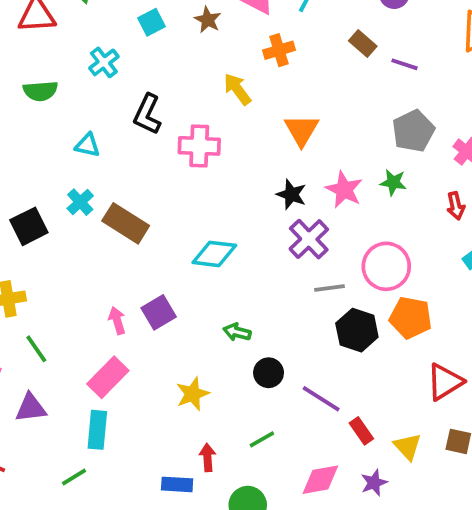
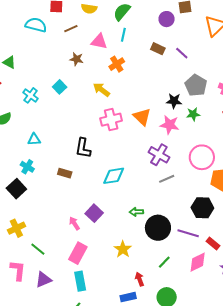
cyan square: (151, 22) -> (60, 87), moved
purple line: (404, 64) -> (182, 53), turned 40
black L-shape: (147, 114) -> (83, 148), moved
orange triangle: (302, 130) -> (142, 117), moved
pink cross: (199, 146) -> (111, 120), moved
black star: (291, 194) -> (174, 101), moved
cyan cross: (80, 202) -> (27, 167), moved
brown rectangle: (126, 223) -> (65, 173), size x0.6
gray line: (330, 288) -> (167, 179), moved
black hexagon: (357, 330) -> (202, 208), moved
black circle: (269, 373) -> (158, 228), size x1.6
pink diamond: (320, 480) -> (198, 262), moved

